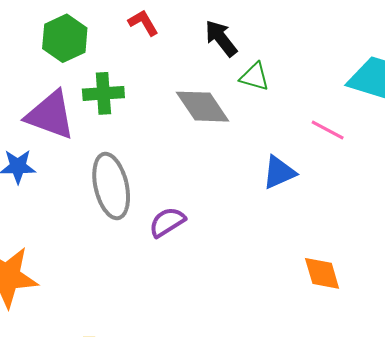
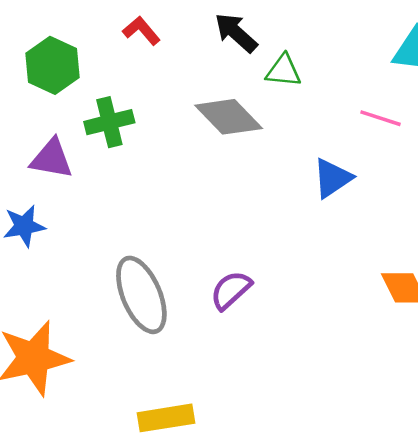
purple triangle: (50, 115) -> (52, 159), size x0.7
gray ellipse: (111, 186) -> (141, 295), moved
purple semicircle: (167, 222) -> (231, 290), moved

